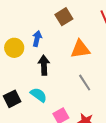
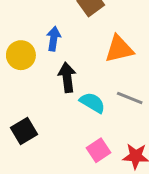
gray line: (85, 83) -> (130, 98), turned -30
cyan semicircle: (39, 95) -> (92, 103), moved

